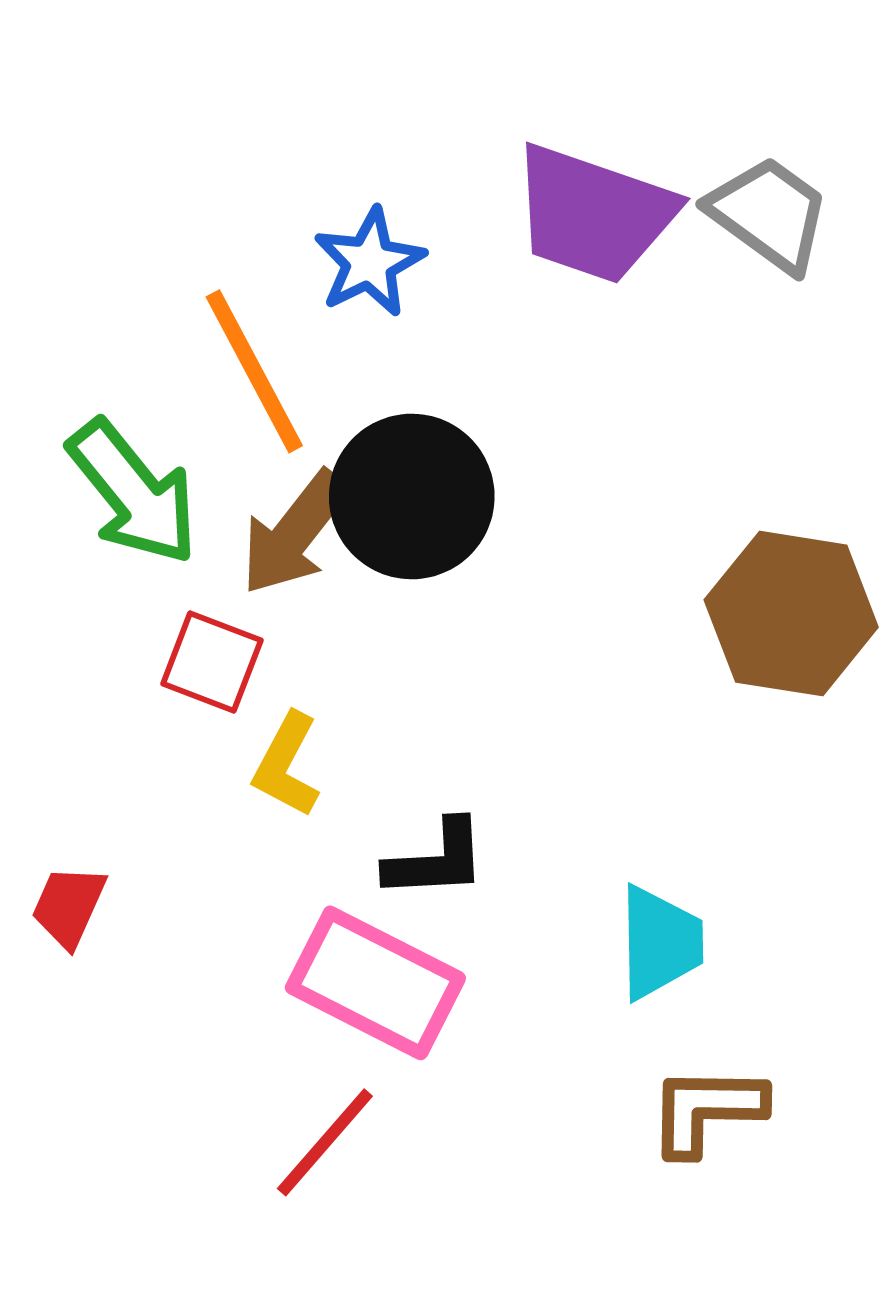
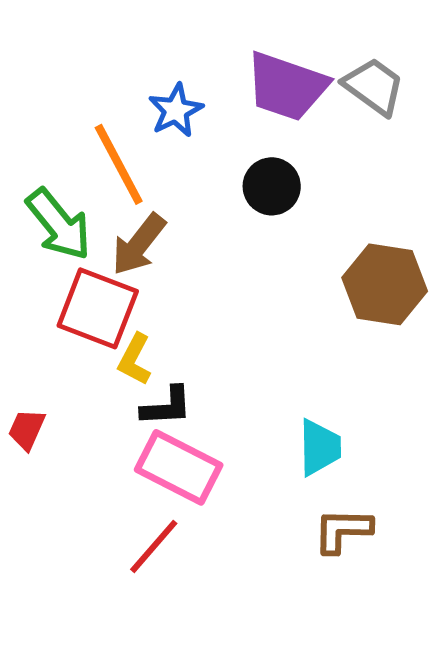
black circle: (412, 496) -> (272, 186), moved, size x0.7
red square: (212, 662) -> (98, 308), size x1.6
black L-shape: (436, 860) -> (167, 406), moved

